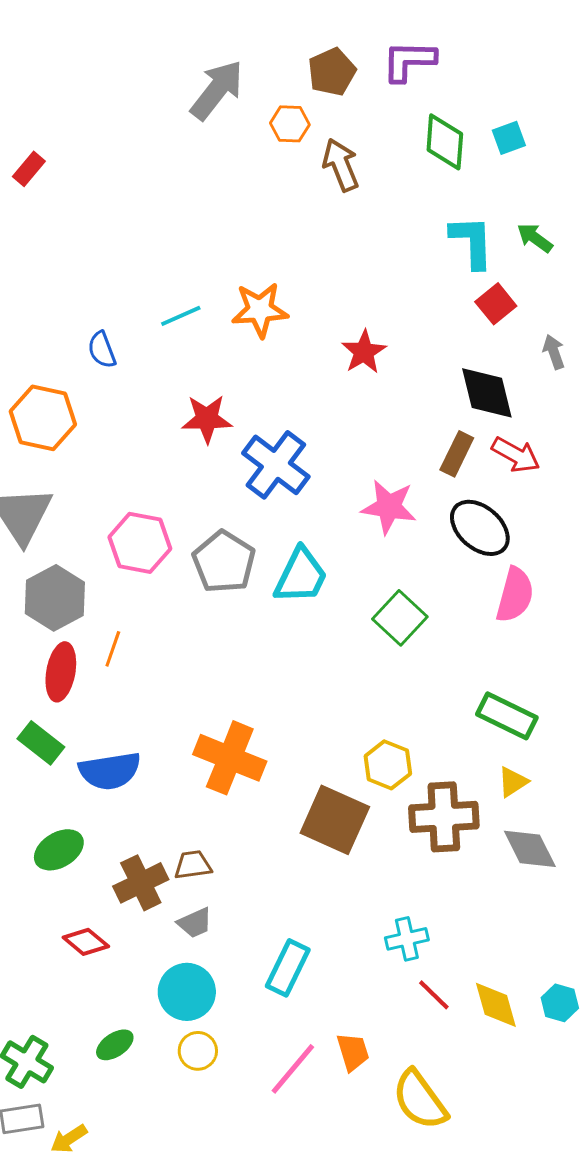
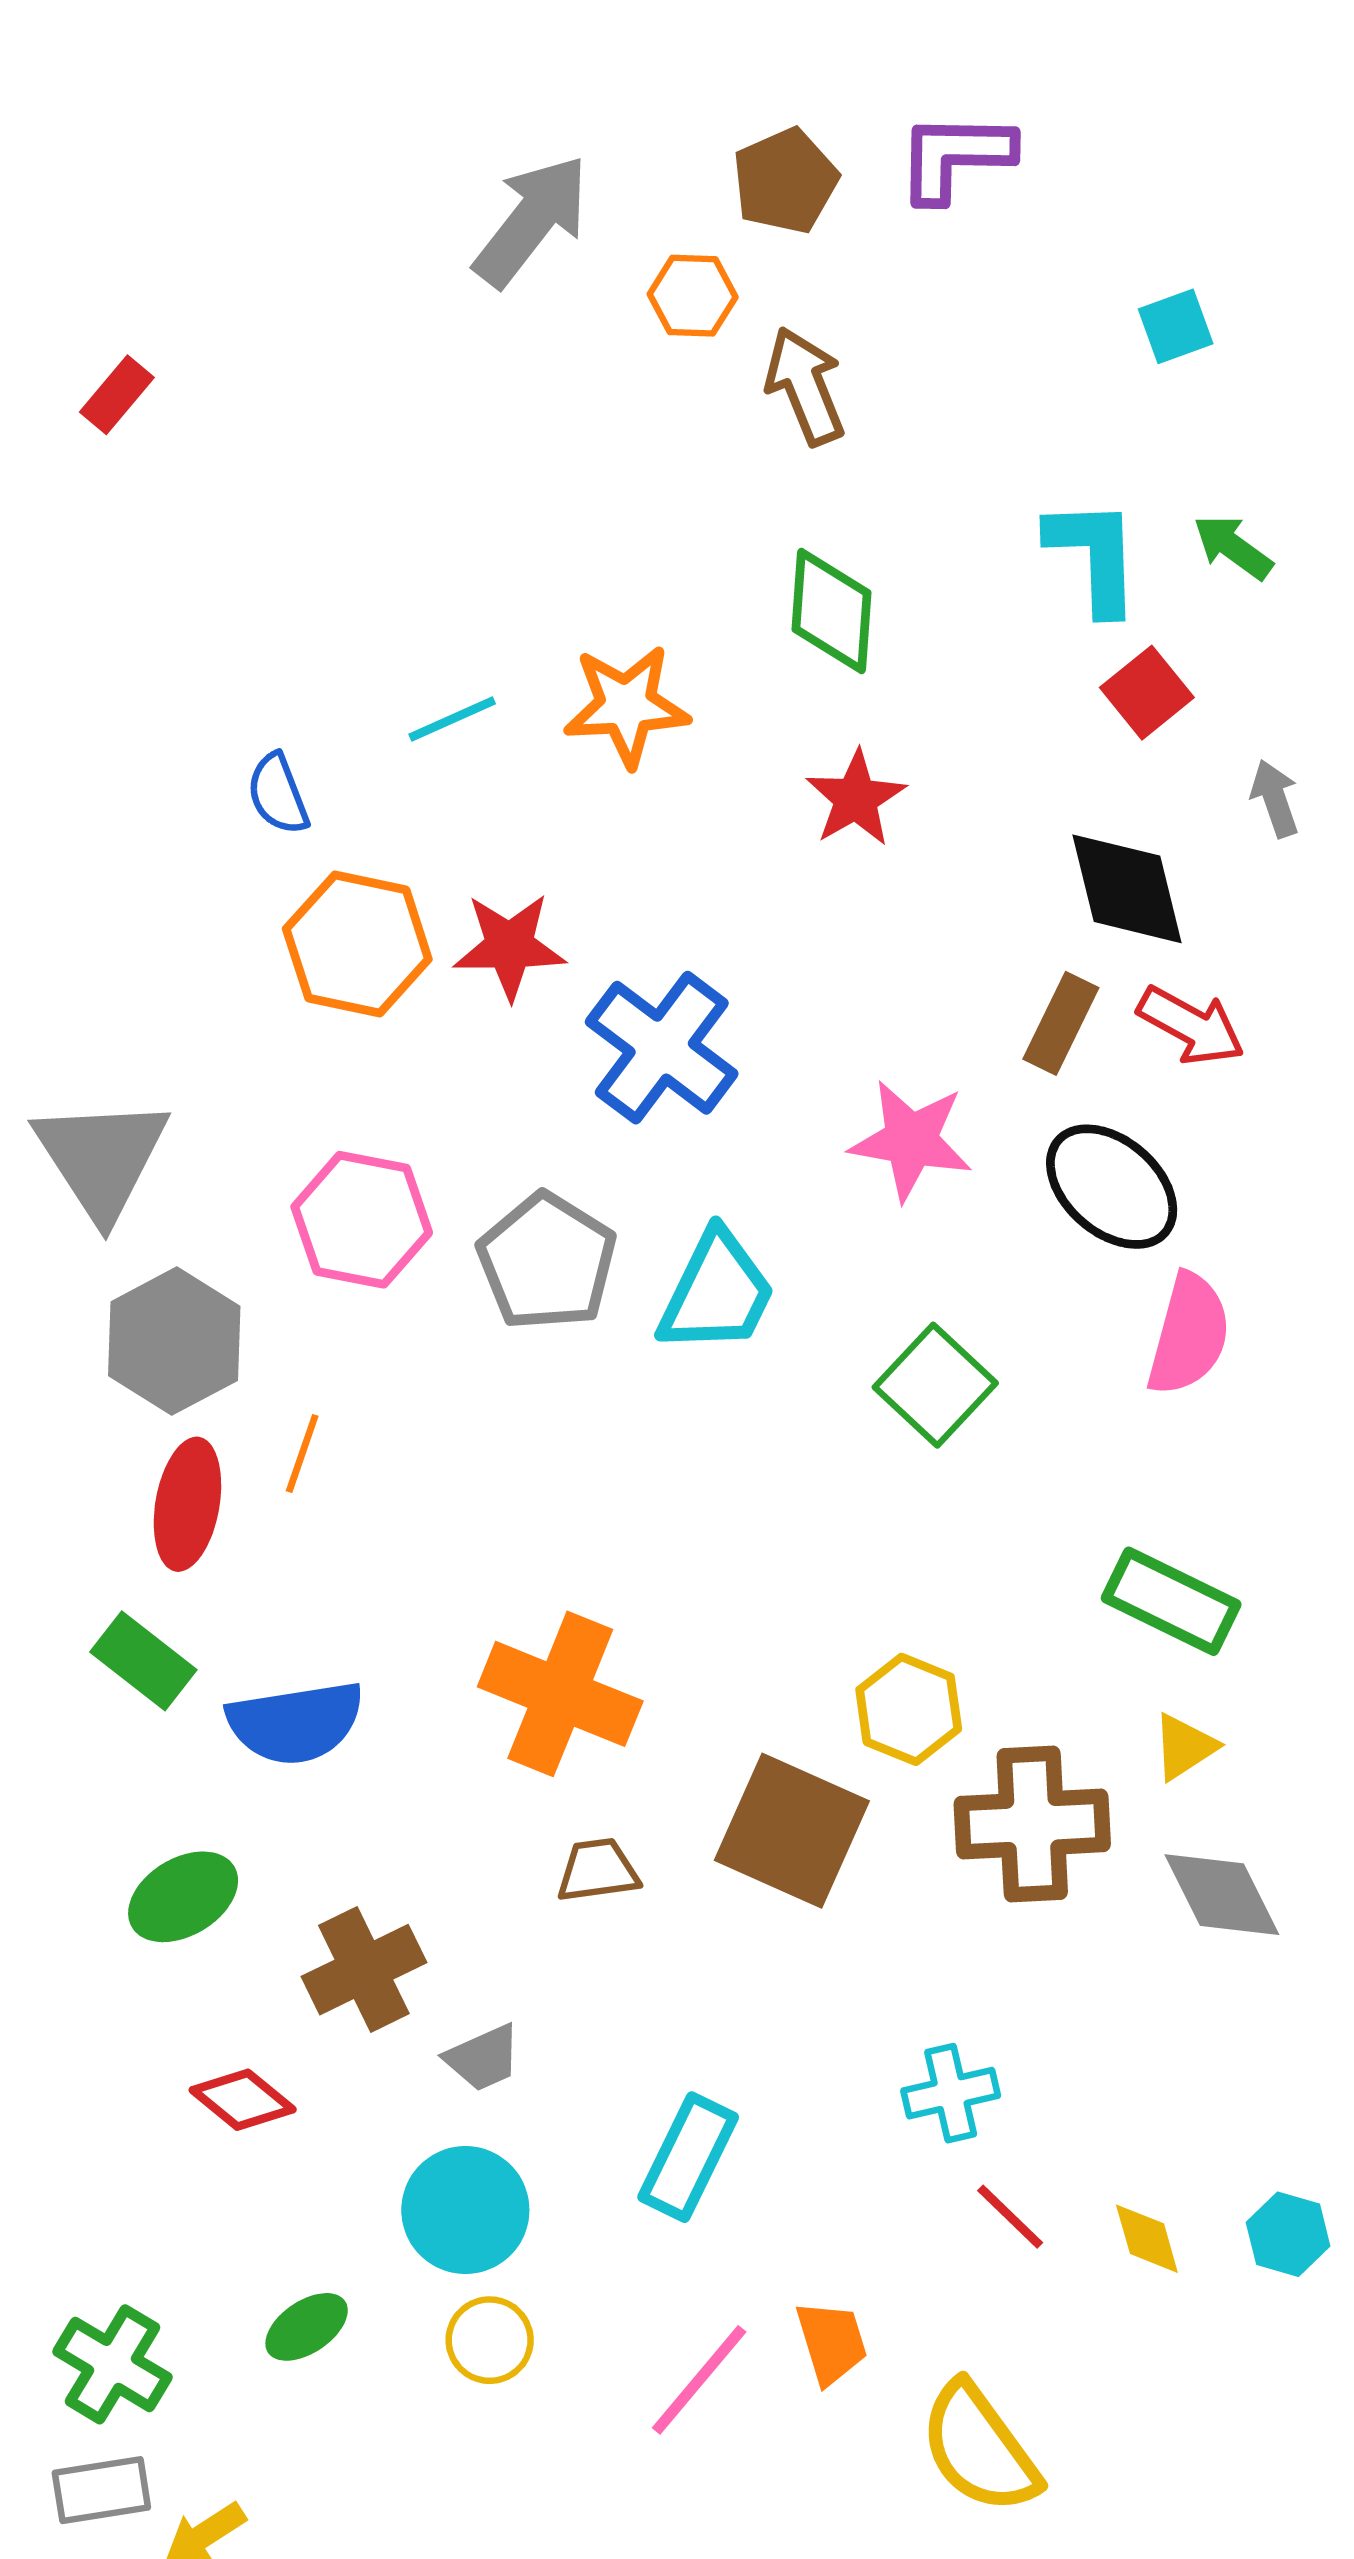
green diamond: (445, 142) -> (832, 611), moved
orange hexagon: (43, 418) -> (357, 944), moved
brown trapezoid: (193, 865) -> (598, 1870), moved
yellow diamond: (496, 1005) -> (1147, 2239), size x0.7

